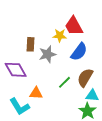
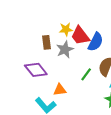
red trapezoid: (74, 26) -> (80, 36), moved
yellow star: (60, 35) -> (66, 29), moved

